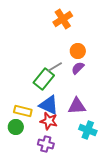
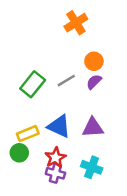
green rectangle: (44, 79) -> (33, 84), moved
yellow rectangle: (23, 111) -> (28, 134), turned -36
red star: (49, 121) -> (55, 158), moved, turned 30
cyan cross: (88, 130) -> (92, 167), moved

